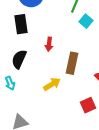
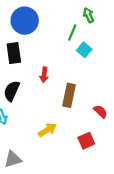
yellow arrow: (52, 84) -> (47, 130), moved

